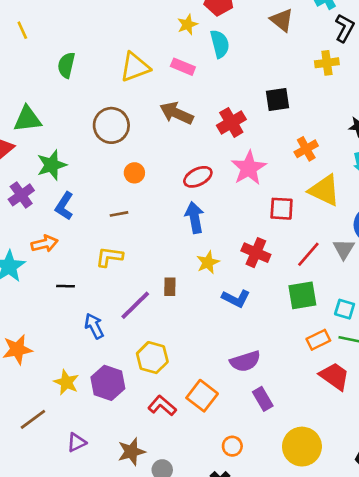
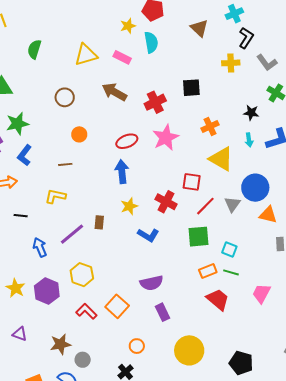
brown circle: (111, 125) -> (65, 97), size x0.7
red square: (282, 209) -> (192, 182), moved
purple triangle: (77, 442) -> (20, 334), turned 42

